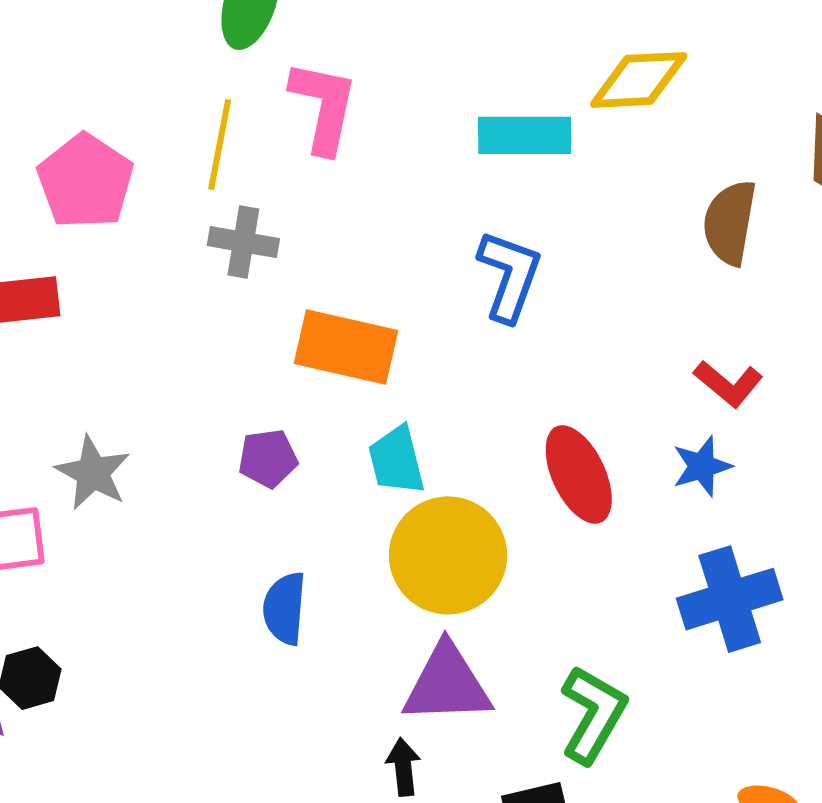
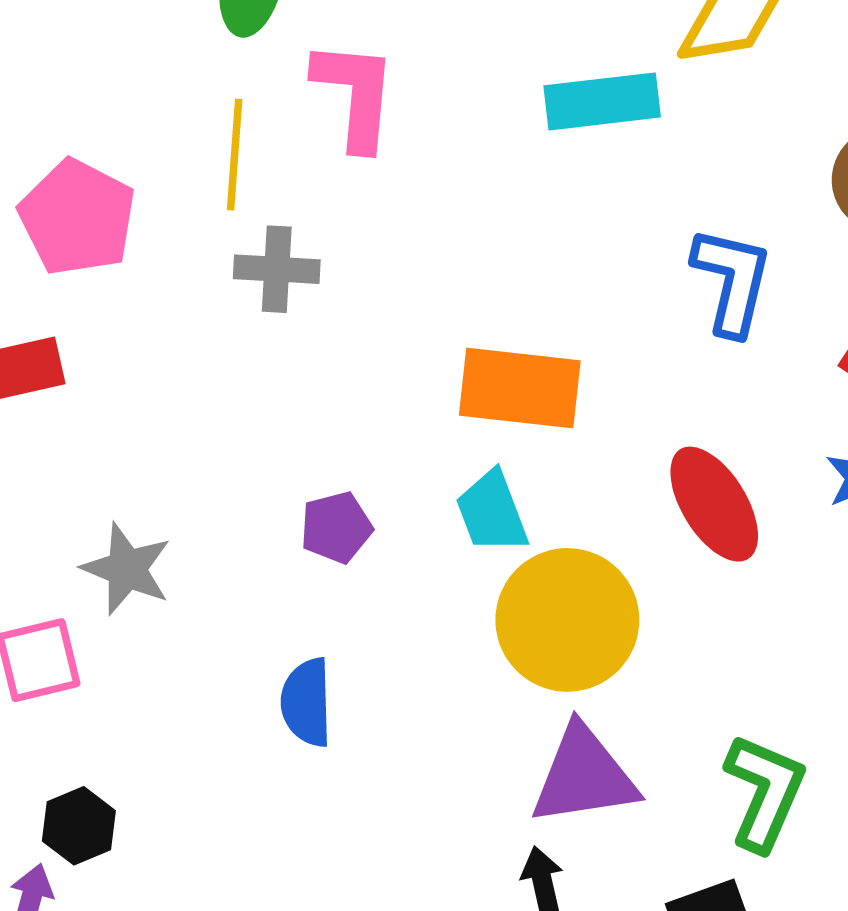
blue L-shape: (509, 276) -> (732, 281), moved
orange rectangle: (346, 347) -> (520, 388), moved
blue semicircle: (285, 608) -> (307, 702), moved

